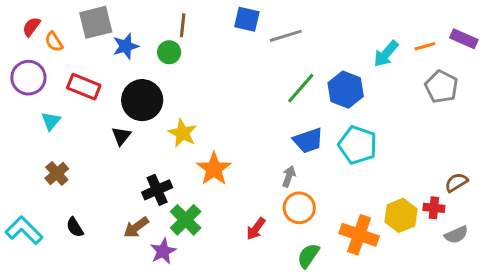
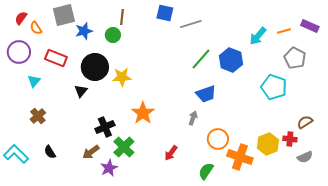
yellow star: (183, 133) -> (122, 77), moved, turned -30
cyan pentagon: (358, 145) -> (274, 87), moved
orange circle: (299, 208) -> (218, 139), moved

